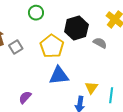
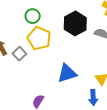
yellow pentagon: (52, 46) -> (39, 38), moved

